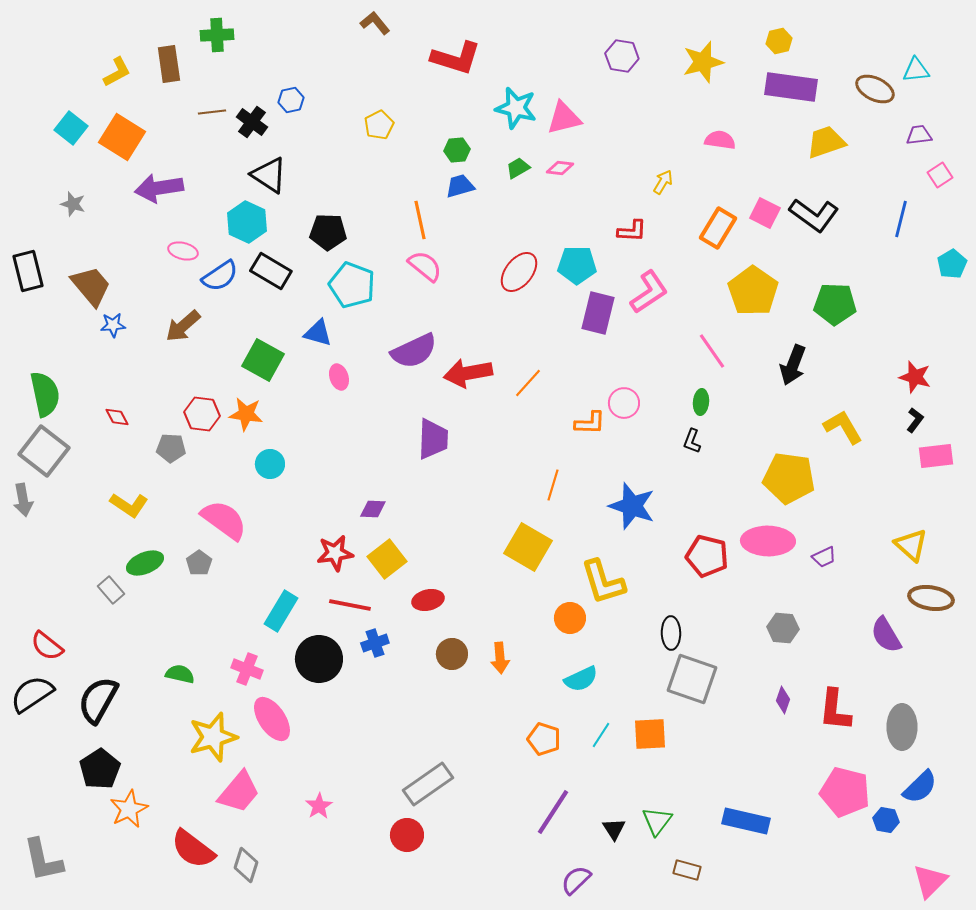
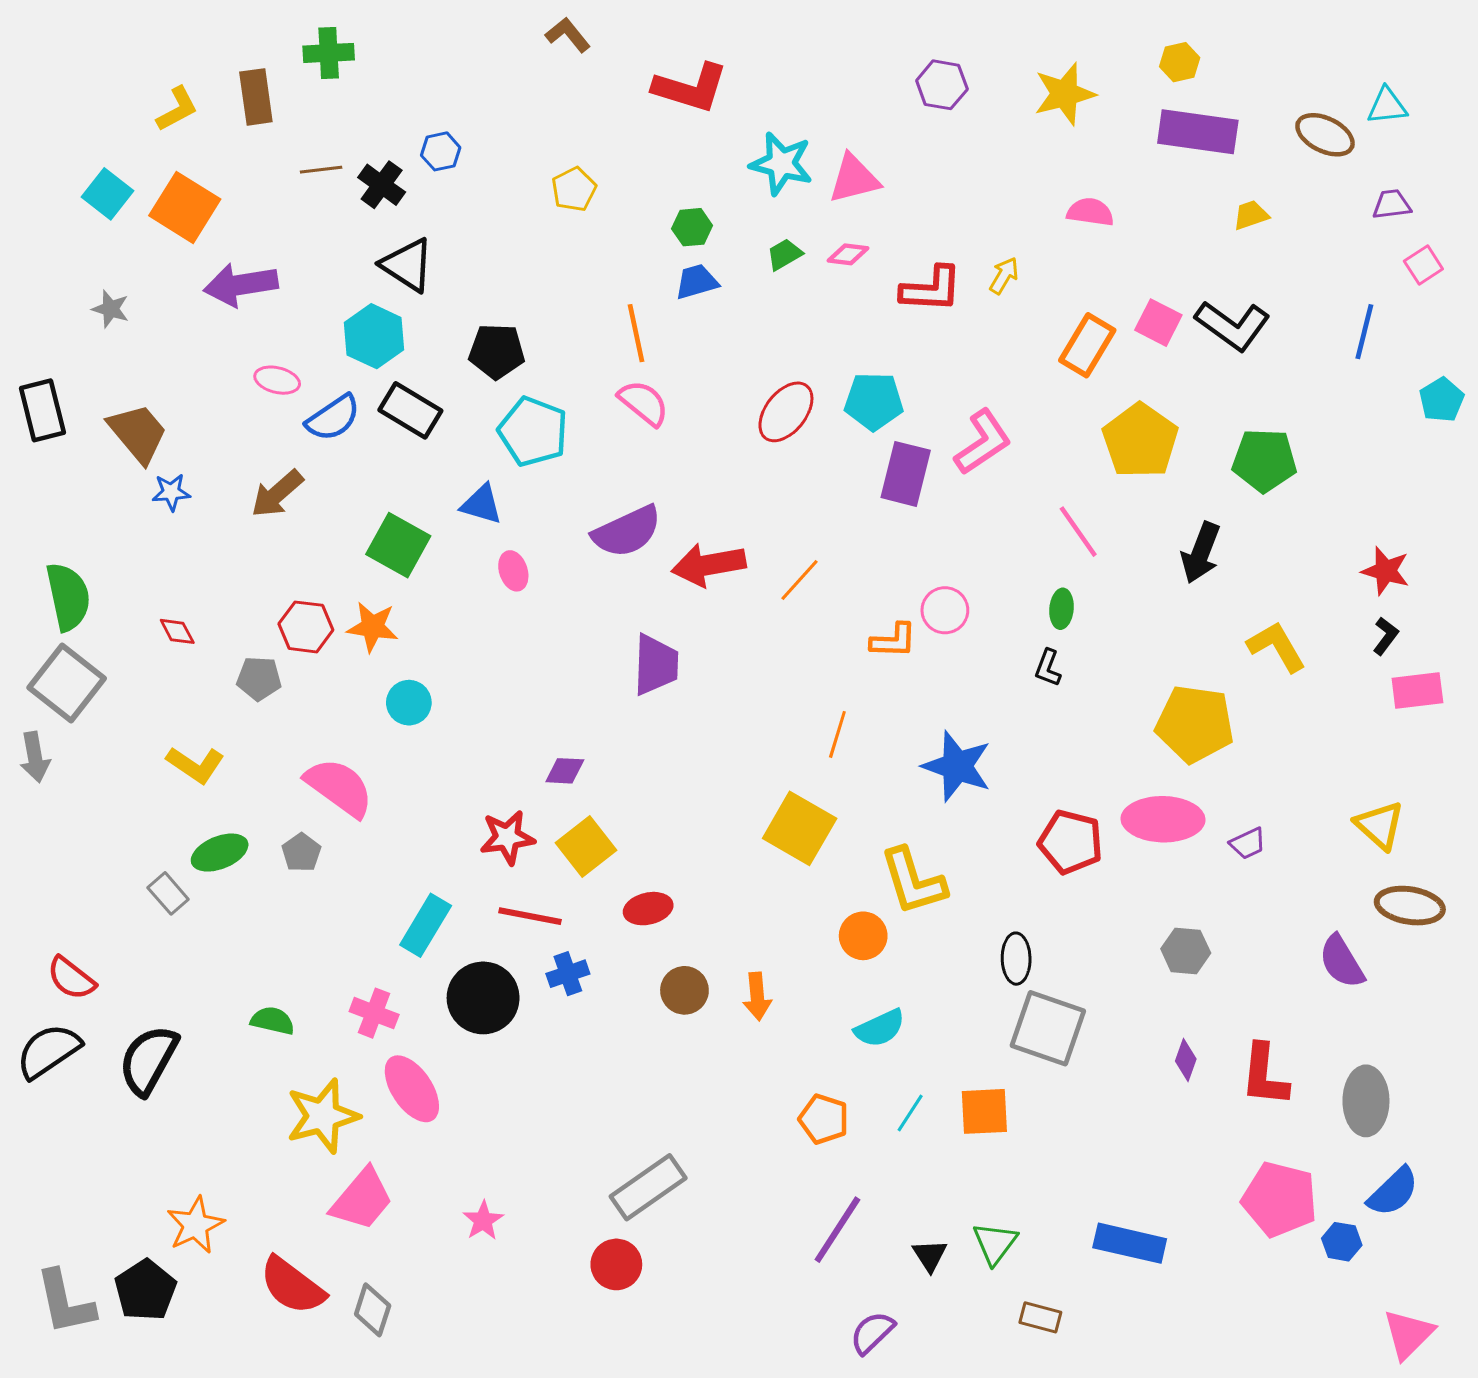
yellow trapezoid: (826, 142) -> (1251, 215), size x0.6
red L-shape: (632, 231) -> (931, 289), moved, size x1.4
black pentagon: (100, 769) -> (145, 1290), moved

